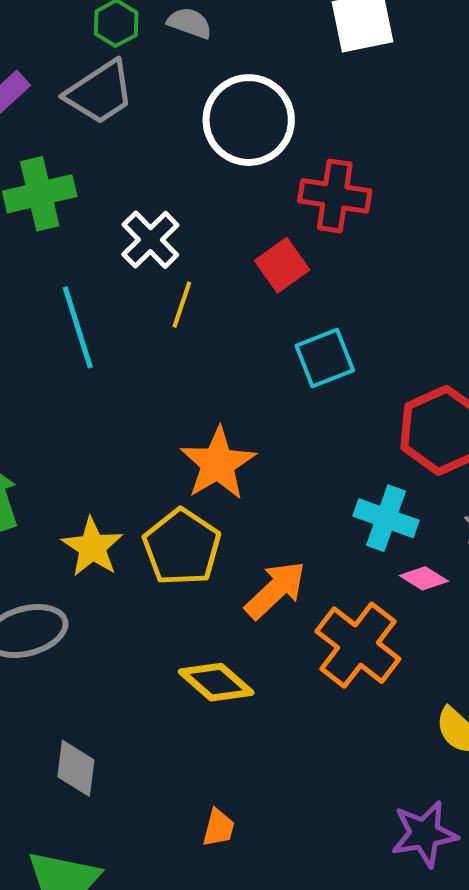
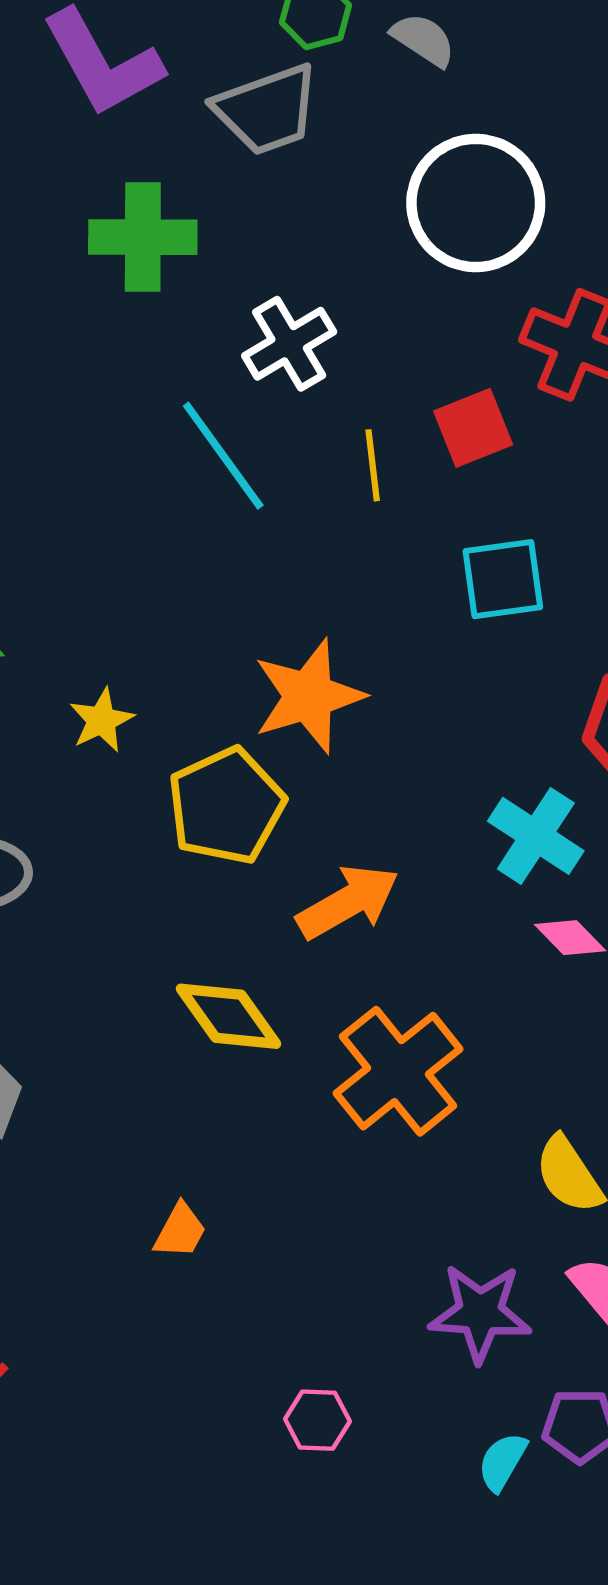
yellow line: (182, 305) -> (373, 465), moved, turned -39
cyan line: (78, 327) -> (223, 456), moved, turned -32
yellow star: (92, 547) -> (102, 720), moved, size x0.7
orange cross: (358, 645) -> (398, 1071), moved

